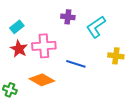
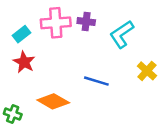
pink cross: (44, 46) -> (56, 23), moved
yellow cross: (116, 56) -> (147, 71), turned 35

